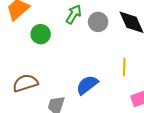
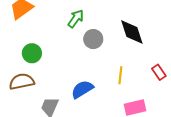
gray circle: (98, 22) -> (93, 39), moved
green circle: (41, 34) -> (32, 53), moved

